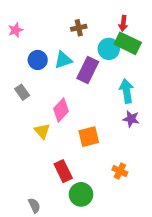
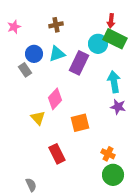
brown cross: (79, 28) -> (56, 25), moved
gray rectangle: (22, 92) -> (25, 70), moved
green circle: (81, 194) -> (113, 175), moved

